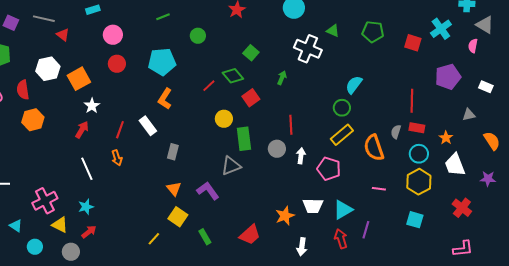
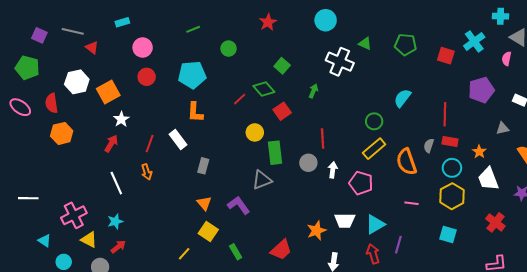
cyan semicircle: (354, 85) -> (402, 98), moved
orange L-shape: (165, 99) -> (195, 112), turned -30

